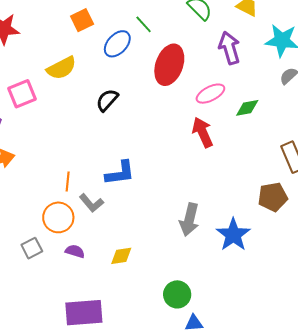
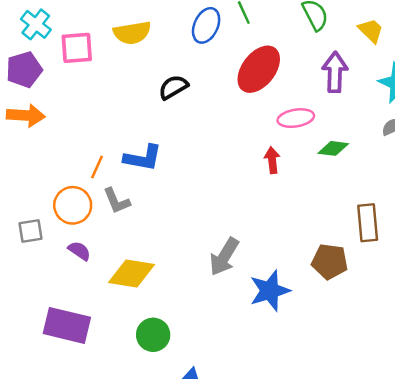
blue ellipse: (117, 44) -> (206, 25), turned -36
red arrow: (203, 132) -> (272, 160), size x0.7
blue L-shape: (120, 173) -> (143, 158), moved
yellow diamond: (121, 256) -> (132, 273), size x1.6
green circle: (177, 294) -> (153, 335), moved

